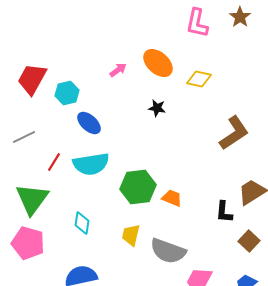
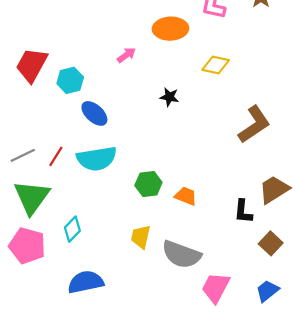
orange ellipse: (158, 63) -> (170, 29), moved, turned -44
gray line: (24, 137) -> (23, 155), moved
green hexagon: (138, 187) -> (148, 184), size x0.7
cyan diamond: (82, 223) -> (72, 229), moved, turned 35

